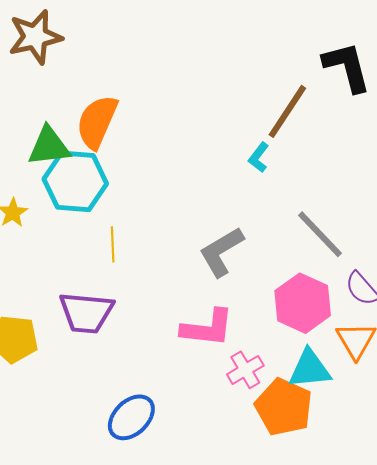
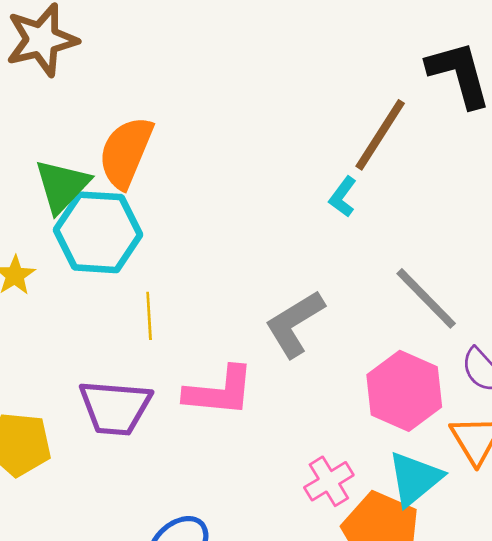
green triangle: (49, 146) -> (62, 186), turned -39
pink L-shape: (207, 328) -> (219, 391), moved
cyan triangle: (310, 369) -> (415, 479), turned -33

